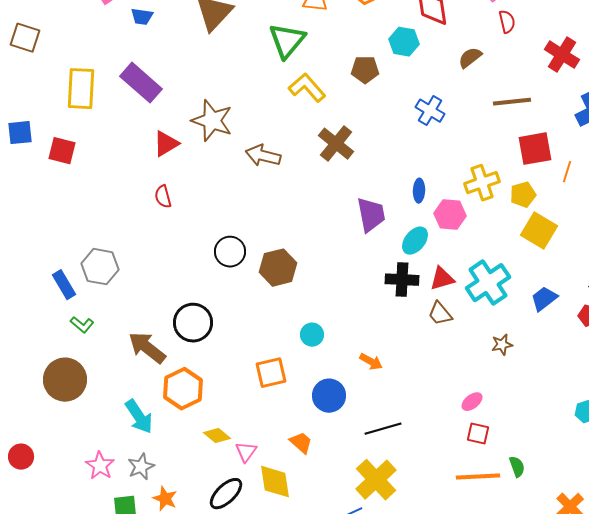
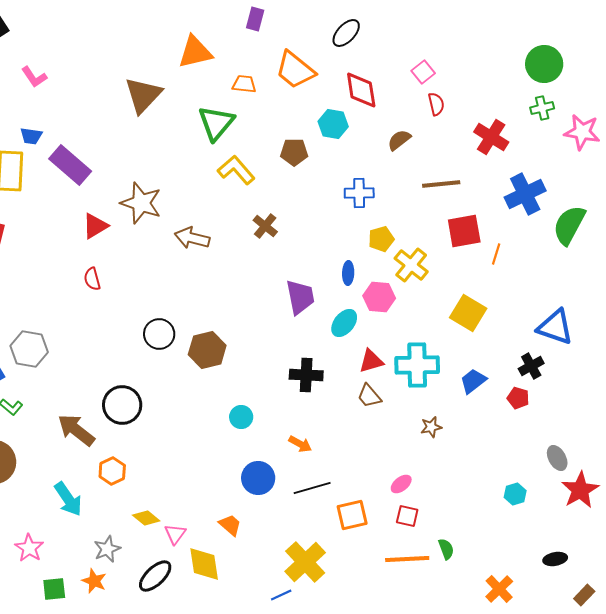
blue trapezoid: (142, 17) -> (31, 136), moved
blue cross: (430, 111) -> (359, 193), turned -32
brown cross: (336, 144) -> (265, 226), size x0.7
yellow cross: (482, 183) -> (411, 265), turned -32
yellow pentagon: (523, 195) -> (381, 239), moved
black cross: (402, 280) -> (306, 375), moved
cyan cross: (488, 283) -> (417, 365), turned 33
orange square: (271, 373) -> (352, 515), moved
orange hexagon: (183, 389) -> (112, 471), size x0.7
black line: (383, 429) -> (312, 488), moved
gray star: (141, 467) -> (107, 549), moved

